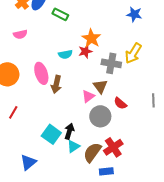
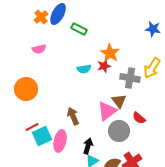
pink ellipse: (41, 73) -> (60, 141), moved, turned 30
brown arrow: (56, 84) -> (73, 116), moved, turned 144
pink triangle: (88, 96) -> (107, 111), size x1.5
red line: (13, 112) -> (32, 127), turned 32
cyan square: (51, 134) -> (42, 136), moved, turned 30

